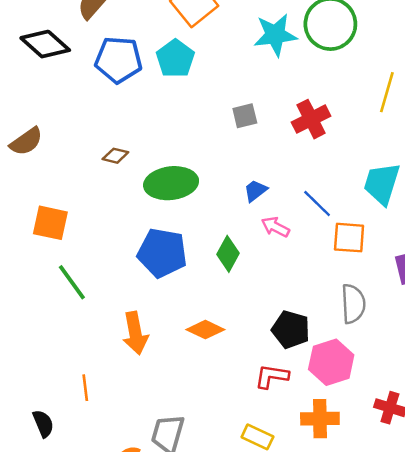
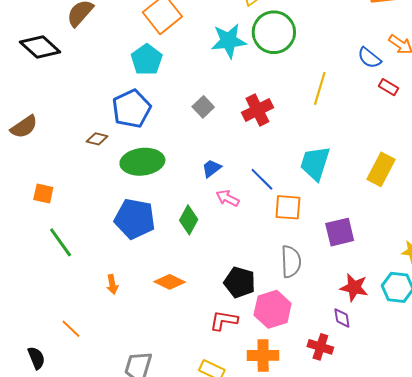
blue pentagon: (119, 60) -> (132, 109), moved, turned -30
gray square: (245, 116) -> (203, 107), turned -30
orange square: (50, 223) -> (43, 194), size x0.7
orange arrow: (135, 333) -> (112, 284), size x0.6
orange line: (85, 388) -> (71, 329), turned -40

